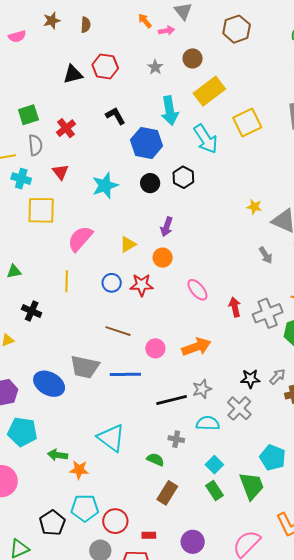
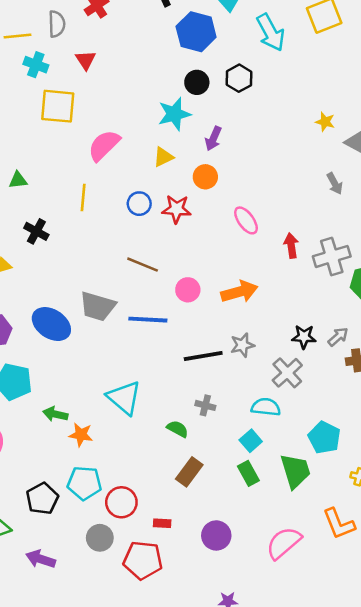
cyan star: (105, 186) -> (174, 114), moved
cyan semicircle: (208, 423) -> (266, 407), moved

